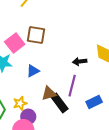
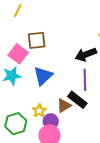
black arrow: (80, 61) -> (86, 54), size x1.5
blue triangle: (33, 71) -> (43, 76), size x1.5
brown triangle: (49, 93) -> (64, 106), moved

